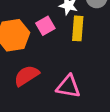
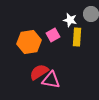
pink triangle: (68, 86) -> (51, 80), moved

